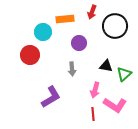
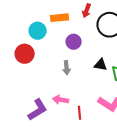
pink arrow: (95, 90) -> (61, 100), moved, turned 84
purple L-shape: (51, 97) -> (38, 110), moved
red line: (93, 114) -> (80, 113), moved

